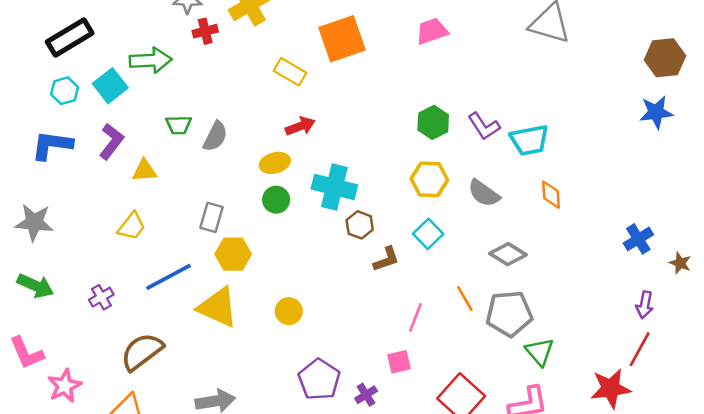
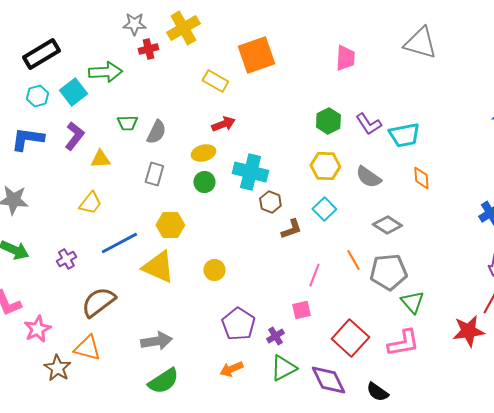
pink trapezoid: (432, 31) -> (345, 58), moved, turned 112
gray rectangle: (212, 217) -> (154, 174), moved

